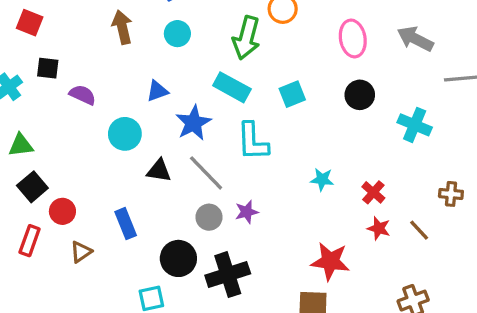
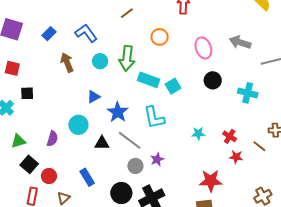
green arrow: (246, 38) -> (127, 58), moved
cyan rectangle: (232, 87) -> (148, 80), moved
purple semicircle: (83, 95) -> (52, 139), moved, turned 91
brown line: (419, 230) -> (259, 146), moved

